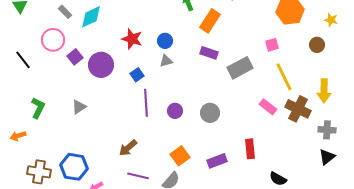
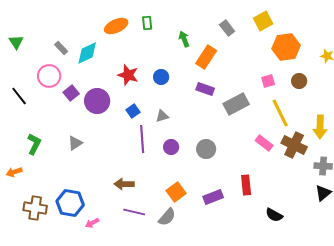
brown circle: (317, 45) -> (299, 81), moved
gray triangle: (166, 61) -> (162, 116), moved
brown arrow: (128, 148) -> (124, 184), turned 42

